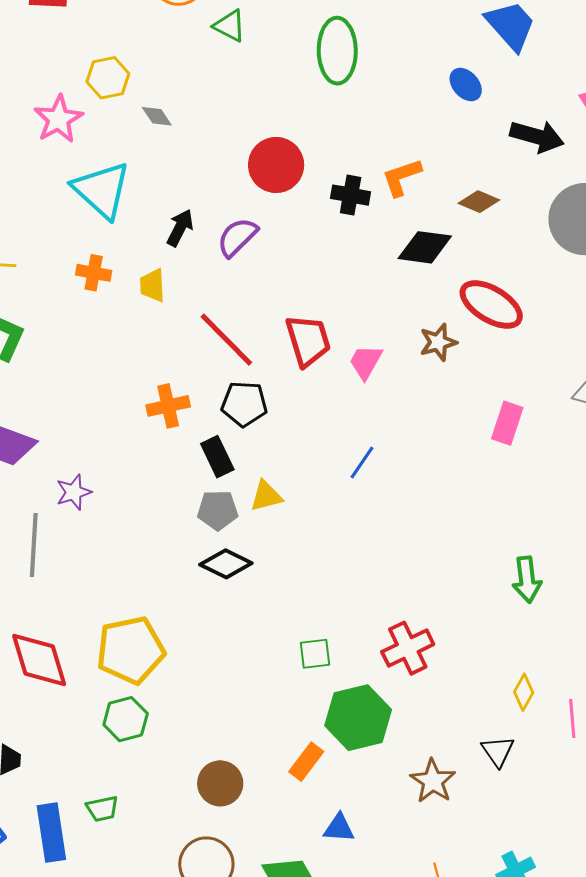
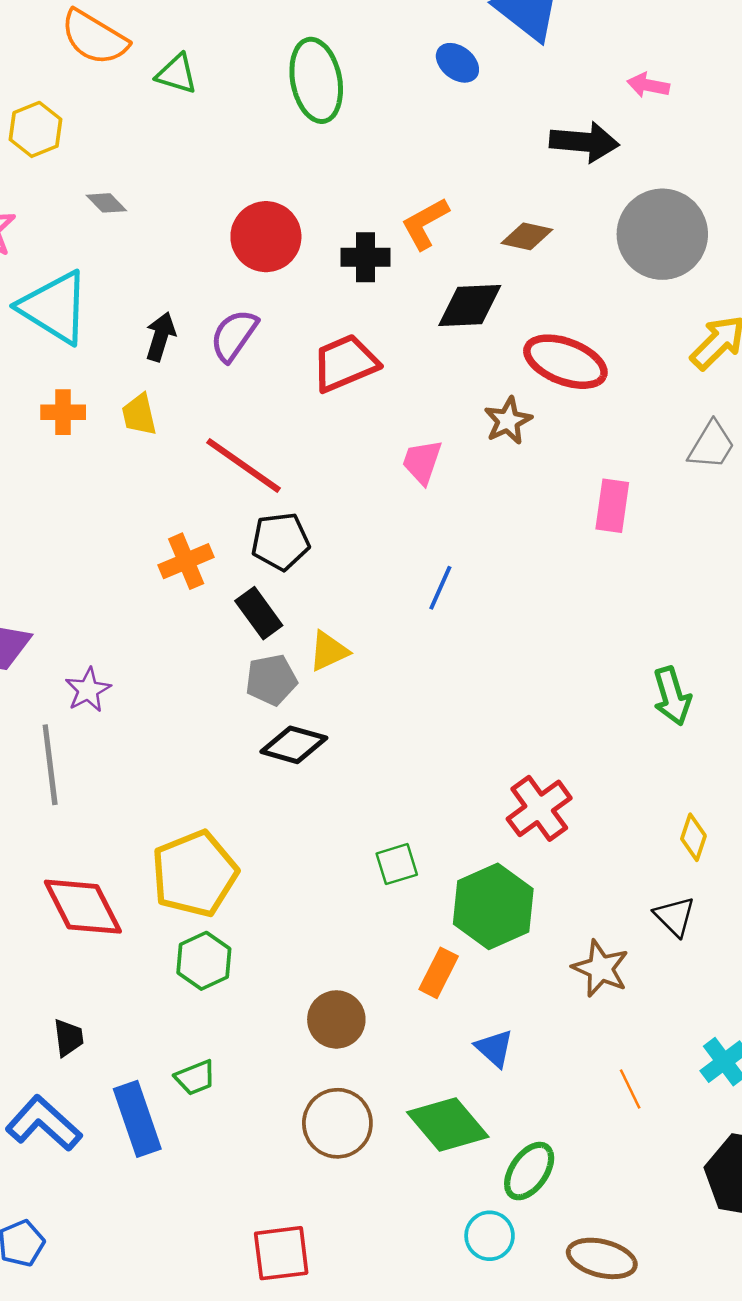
yellow hexagon: (108, 78) -> (35, 129), moved
blue ellipse: (466, 85) -> (457, 63), moved
red trapezoid: (308, 340) -> (345, 363), moved, turned -86
green square: (315, 654) -> (397, 864), moved
blue triangle: (339, 828) -> (494, 1048), turned 48

